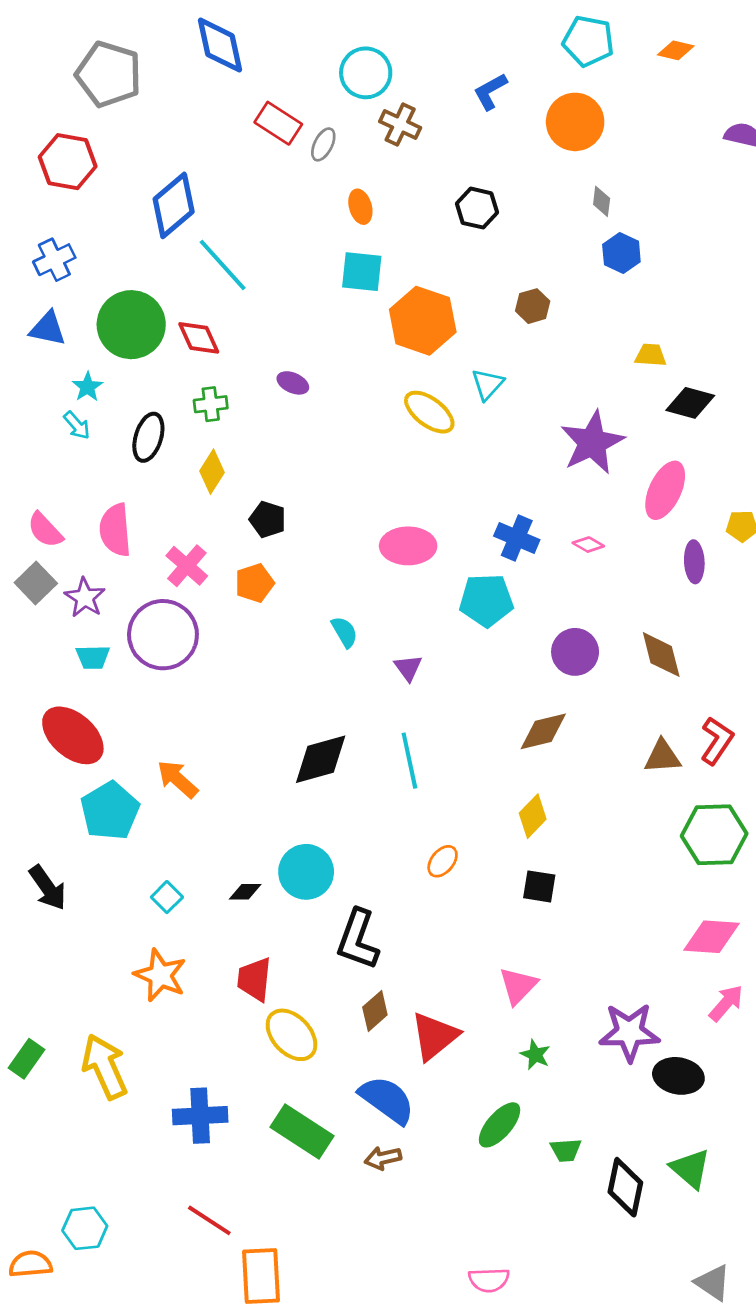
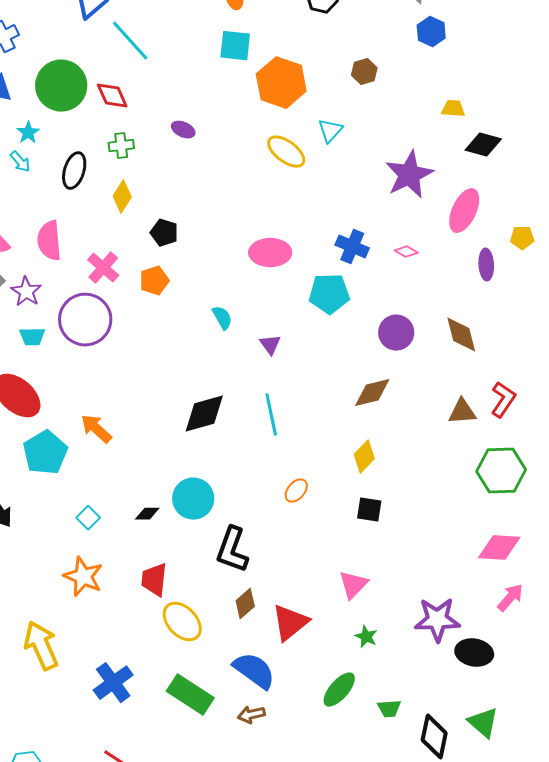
blue cross: (200, 1116) -> (113, 683), turned -33

